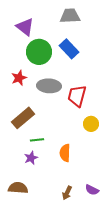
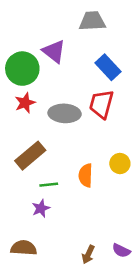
purple triangle: (25, 27) -> (54, 51), moved
blue rectangle: (69, 49) -> (108, 67), moved
green circle: (39, 52) -> (22, 69), moved
red trapezoid: (77, 96) -> (101, 104), moved
orange semicircle: (65, 153) -> (86, 175), moved

